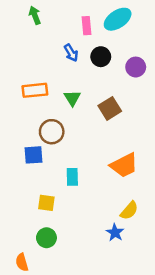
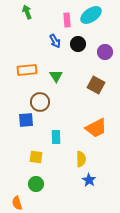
brown square: (110, 108) -> (96, 85), moved, turned -30
yellow semicircle: (129, 211) -> (81, 159), moved, turned -42

